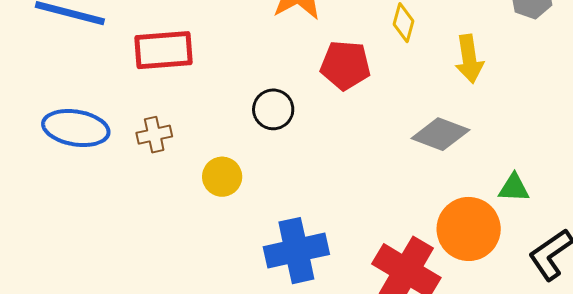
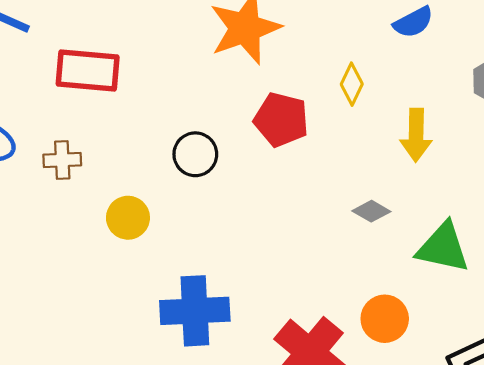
gray diamond: (440, 134) -> (371, 211), size x0.6
green triangle: (514, 188) -> (443, 248), moved, size x1.6
orange circle: (469, 229) -> (385, 319), size x0.7

